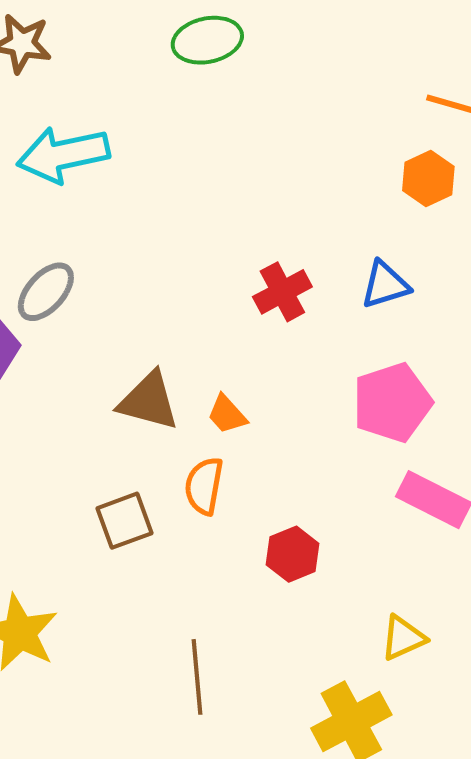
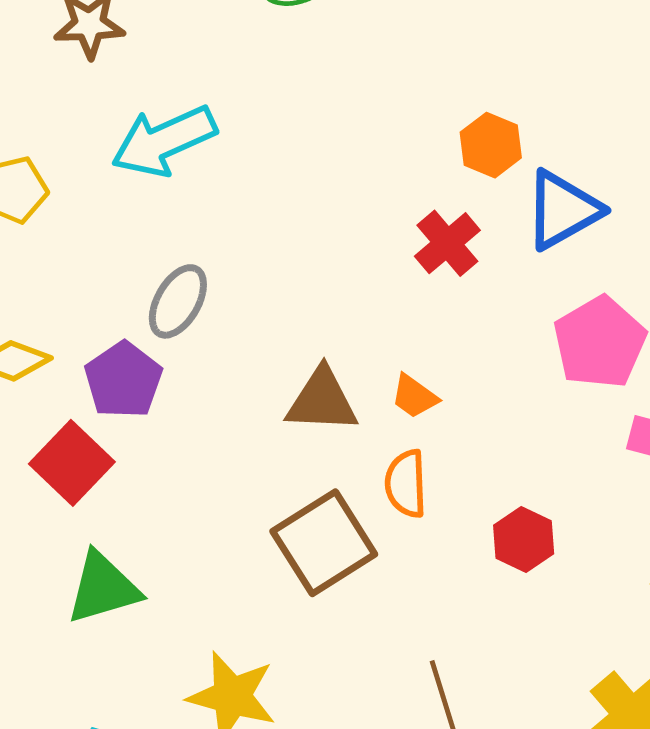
orange hexagon: (428, 179) -> (491, 145), moved
blue triangle: (385, 285) -> (563, 210), size x1.4
brown square: (124, 521) -> (324, 543), size x1.5

